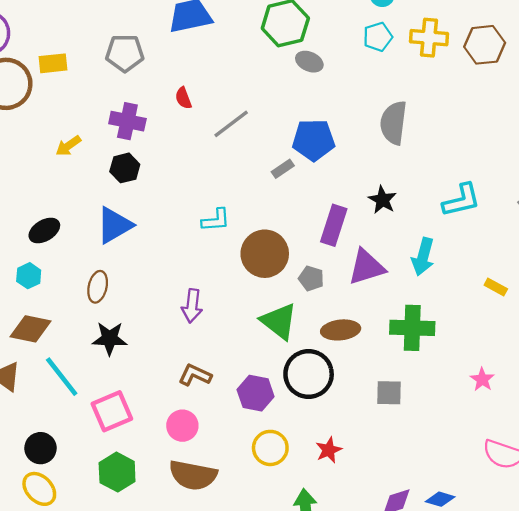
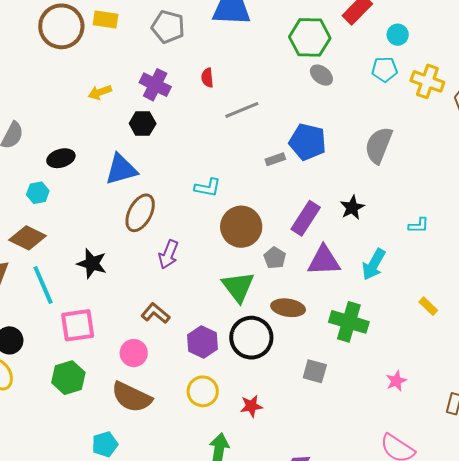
cyan L-shape: (461, 200) -> (419, 225), size x0.6
brown ellipse: (98, 287) -> (140, 213), moved, size x1.4

